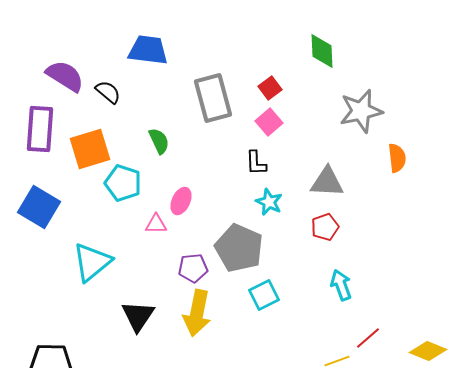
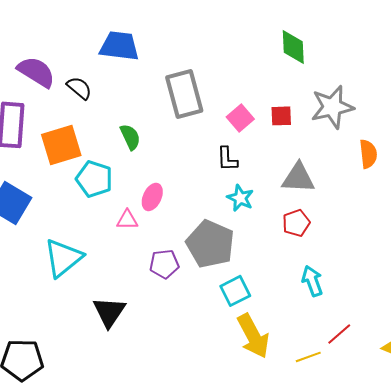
red square: (270, 88) -> (281, 116), moved, turned 35
yellow arrow: (197, 313) -> (253, 336), moved, turned -39

